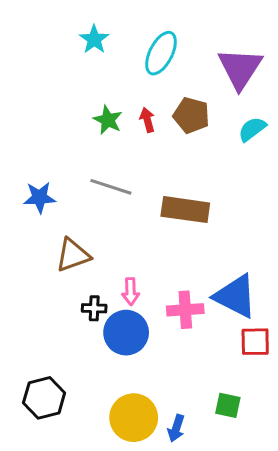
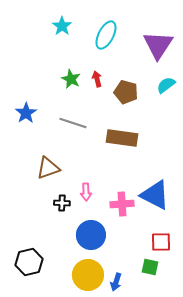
brown pentagon: (191, 115) -> (126, 92), moved
blue star: (39, 197) -> (26, 113), moved, turned -30
blue circle: (126, 333) -> (91, 235), moved
red square: (255, 342) -> (161, 242), moved

